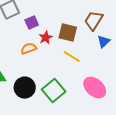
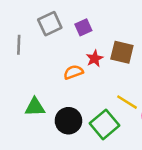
purple square: (32, 23) -> (83, 27), moved
yellow line: (72, 57) -> (127, 102), moved

